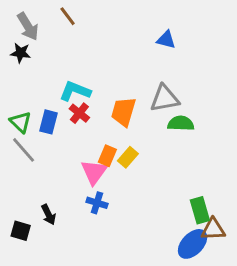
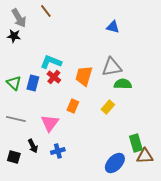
gray line: (24, 150) -> (16, 119), moved, turned -36
yellow rectangle: (128, 157) -> (108, 107), moved
pink triangle: (94, 172) -> (50, 123), moved
blue cross: (97, 203) -> (58, 151), moved, turned -32
blue ellipse: (193, 244) -> (115, 163), moved

